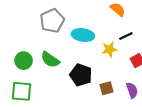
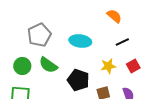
gray pentagon: (52, 21) -> (39, 35), moved
yellow star: (110, 49) -> (108, 66), moved

